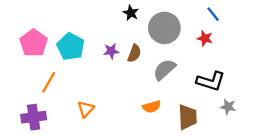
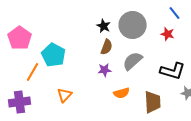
black star: (131, 13) -> (104, 26), moved
cyan pentagon: (71, 46) -> (54, 55), moved
purple star: (111, 51) -> (105, 70), moved

